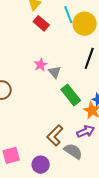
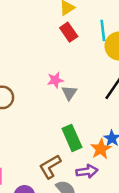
green rectangle: (71, 95) -> (72, 138), moved

